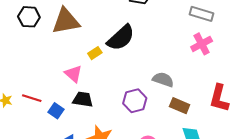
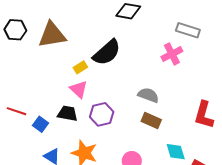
pink cross: (202, 44) -> (172, 54), moved
pink triangle: (73, 74) -> (79, 89), moved
purple hexagon: (135, 101) -> (102, 114), moved
brown rectangle: (180, 106) -> (151, 120), moved

